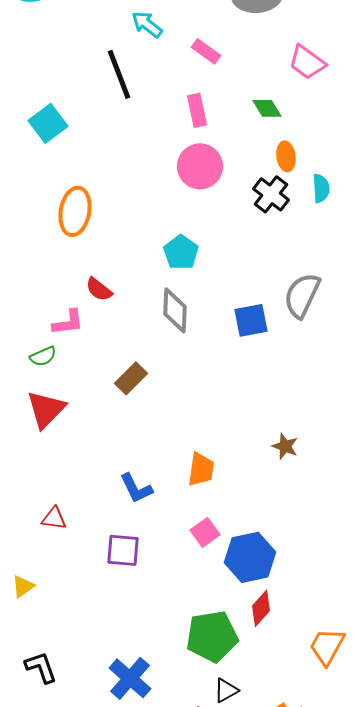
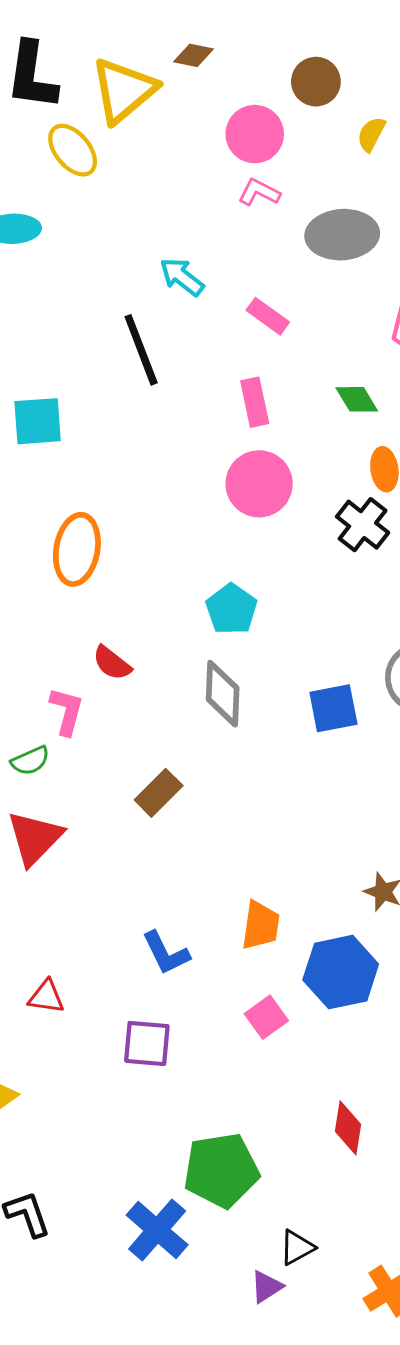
cyan square: (48, 123) -> (38, 421), turned 33
pink L-shape: (68, 322) -> (67, 711), turned -68
blue hexagon: (250, 557) -> (341, 972), moved
red diamond: (261, 608) -> (348, 1128), turned -33
green pentagon: (212, 636) -> (221, 1170), moved

